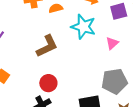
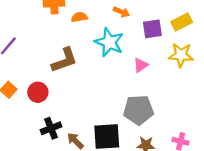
red circle: (48, 83) -> (38, 92), moved

